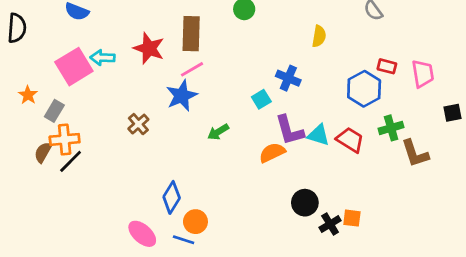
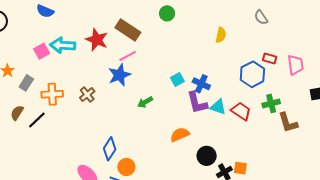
brown rectangle: (191, 34) -> (128, 30), turned -60
cyan arrow: (103, 58) -> (63, 45), size x1.4
pink square: (74, 67) -> (42, 51), size x0.6
blue cross: (288, 78) -> (201, 84), moved
orange cross: (65, 139) -> (52, 94), moved
orange semicircle: (272, 153) -> (180, 135), moved

